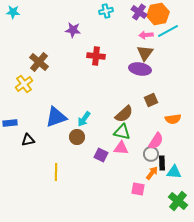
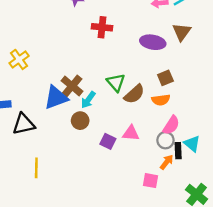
brown triangle: (145, 53) -> (182, 32), moved
brown cross: (39, 62) -> (72, 86), moved
orange semicircle: (173, 119) -> (161, 100), moved
green triangle: (122, 132) -> (116, 83), moved, turned 36
black triangle: (28, 140) -> (24, 124), size x1.5
yellow line: (56, 172) -> (36, 168), moved
cyan triangle: (174, 172) -> (192, 144), moved, turned 35

